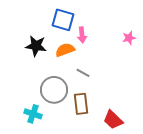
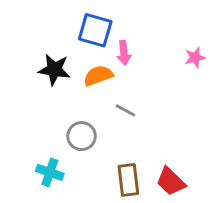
gray circle: (54, 90) -> (82, 136), size x0.7
brown rectangle: (81, 104) -> (128, 180), moved

